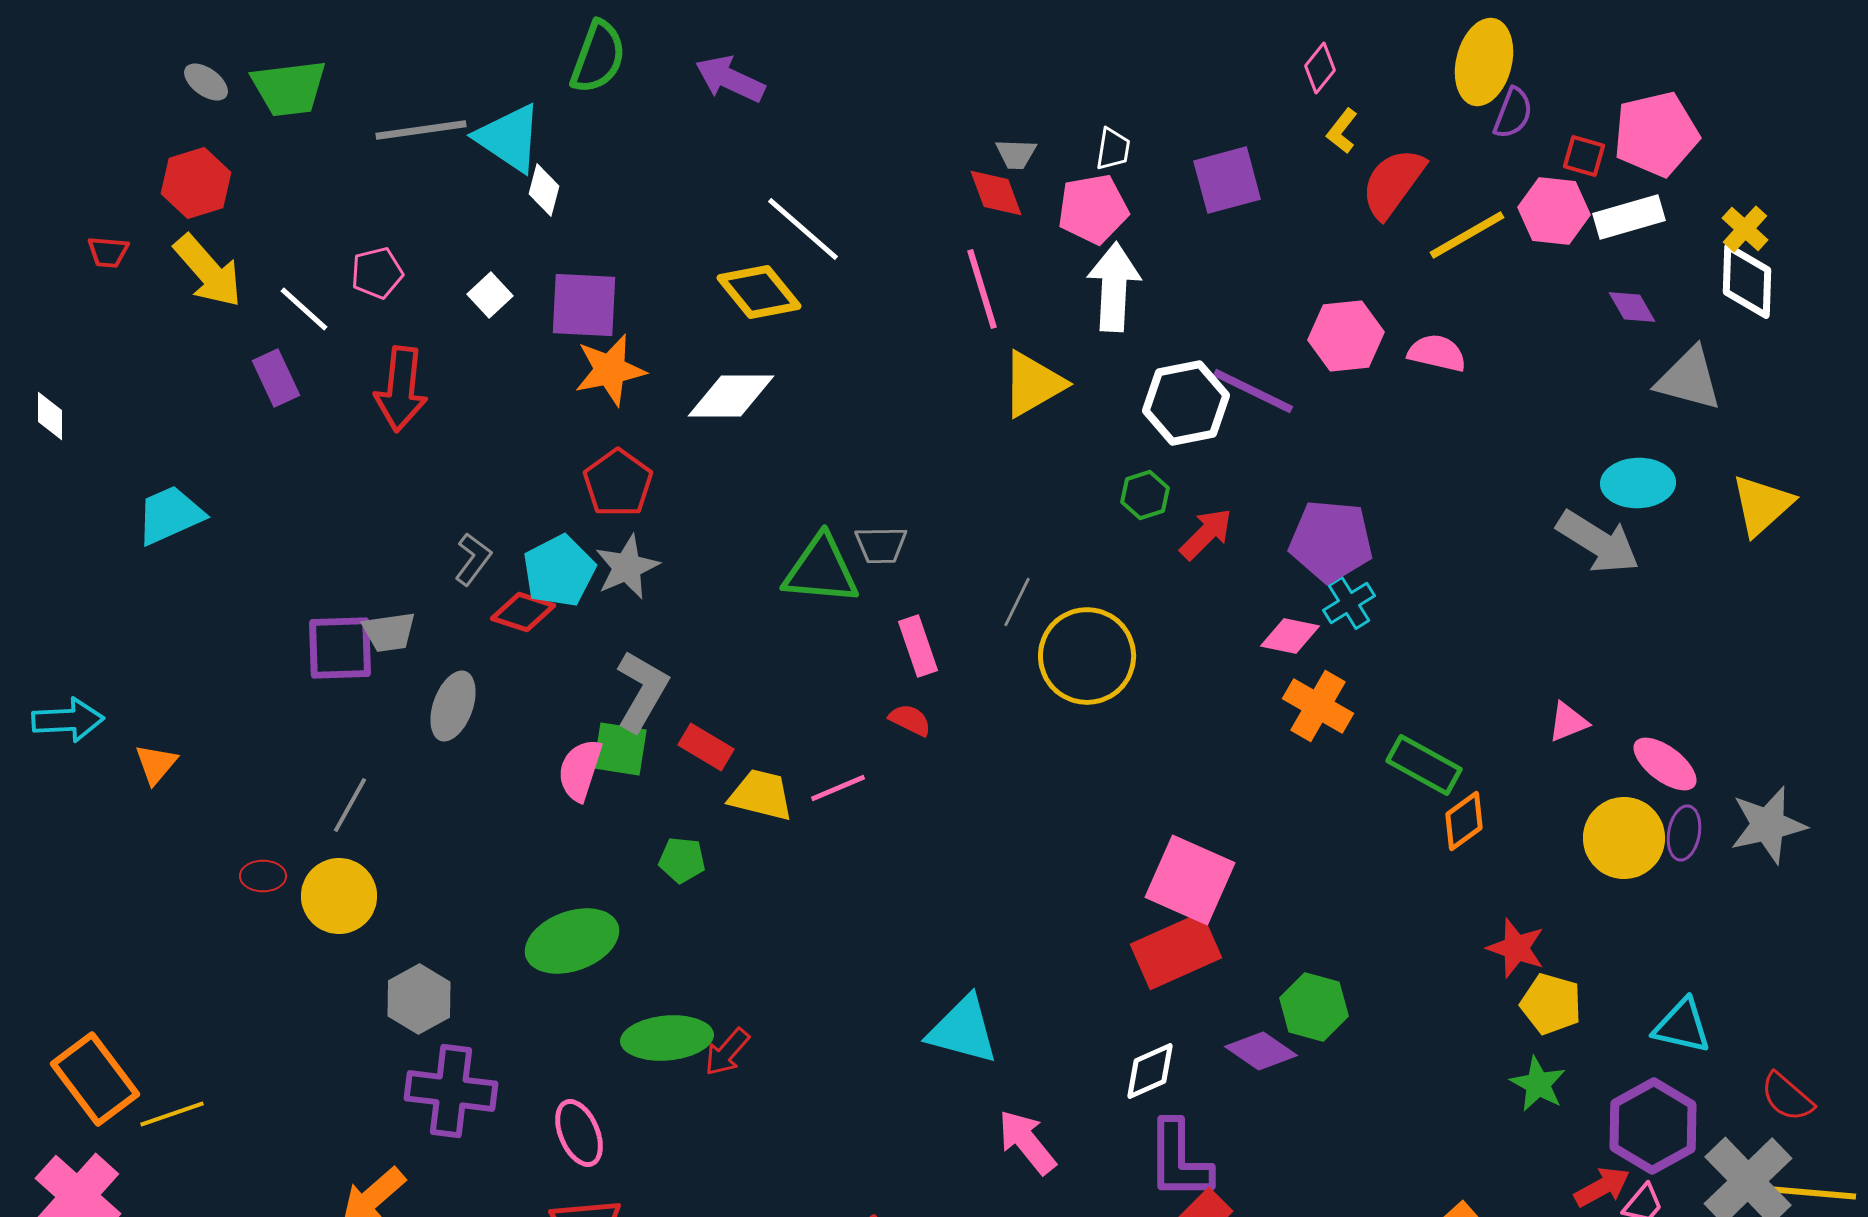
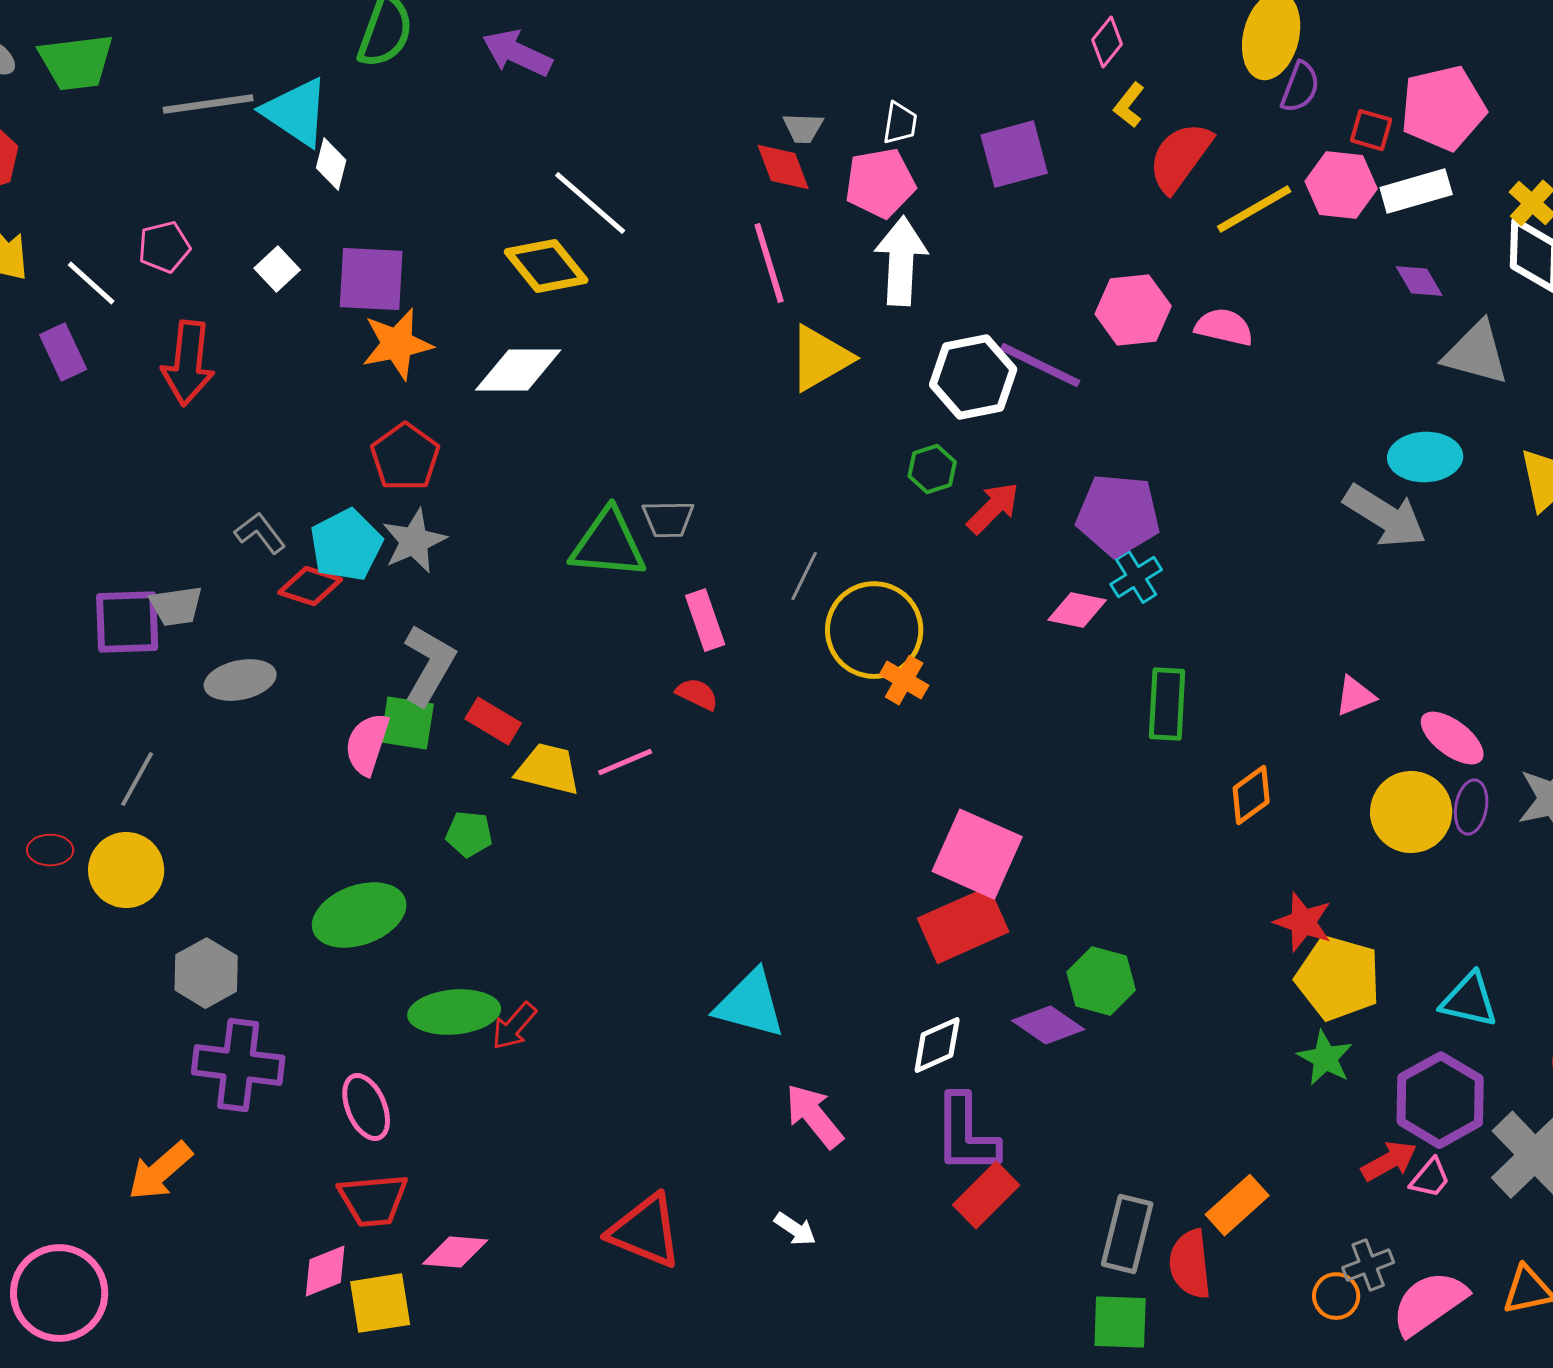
gray L-shape: (473, 559) -> (260, 533), turned -74
gray ellipse: (453, 706) -> (240, 680), turned 58
orange cross: (1318, 706) -> (904, 680), moved, size x0.7
green rectangle: (1424, 765) -> (1167, 704), moved, turned 64
yellow pentagon: (1551, 1004) -> (1338, 978), size x1.4

